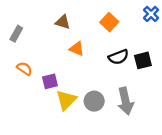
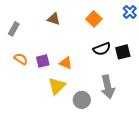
orange triangle: (77, 49) -> (66, 63), moved
purple square: (50, 81) -> (43, 61), moved
gray circle: (94, 101) -> (82, 100), moved

